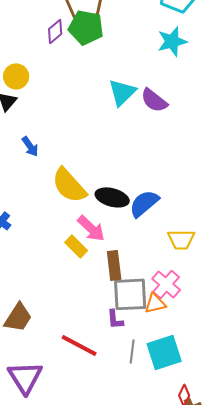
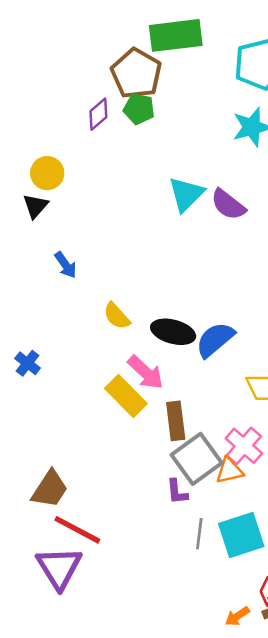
green pentagon: (86, 27) -> (139, 109), size x0.7
yellow semicircle: (69, 185) -> (117, 316), size x0.6
yellow rectangle: (76, 246) -> (126, 396), size x1.4
gray square: (130, 294) -> (197, 459), turned -33
red line: (79, 345) -> (77, 530), moved

